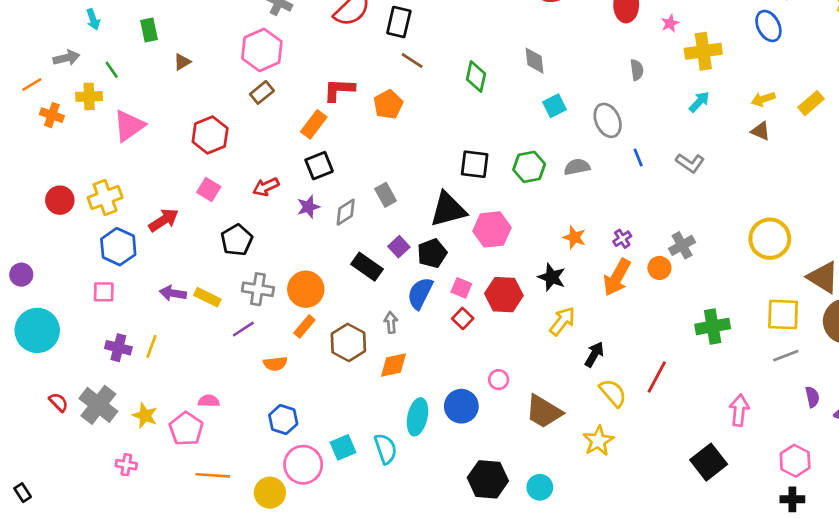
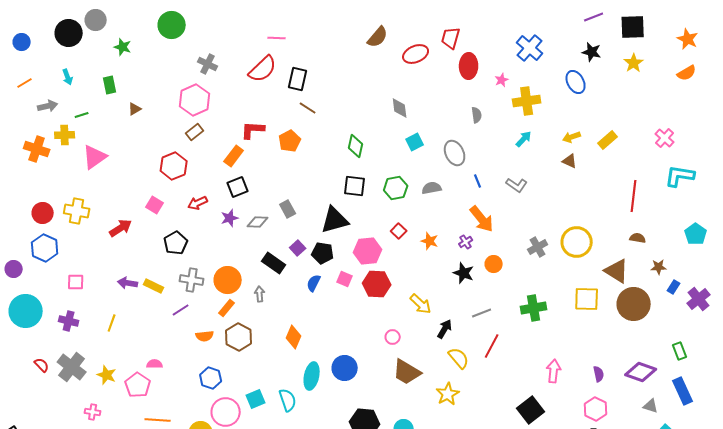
green line: (112, 70) -> (82, 115), turned -72
green diamond: (476, 76) -> (356, 146), moved
orange line: (32, 84) -> (25, 83), moved
orange cross: (52, 115) -> (37, 149), size x1.4
red hexagon: (210, 135) -> (174, 166), moved
yellow cross: (105, 197) -> (77, 211), turned 30
gray diamond: (346, 212) -> (258, 222), turned 35
pink hexagon: (492, 229) -> (368, 251), moved
gray cross: (682, 245) -> (538, 247), moved
blue hexagon: (118, 247) -> (45, 248), moved
black pentagon: (432, 253) -> (323, 253), turned 30
black star: (552, 277) -> (464, 273), moved
orange arrow: (617, 277) -> (482, 219), moved, turned -68
blue semicircle: (420, 293) -> (314, 283), size x0.7
red square: (463, 318) -> (399, 231), moved
yellow arrow: (562, 321) -> (421, 304), turned 95
gray arrow: (391, 322) -> (260, 294), moved
brown hexagon: (348, 342) -> (239, 337), moved
purple cross: (118, 348) -> (69, 321), moved
gray line: (786, 356) -> (482, 313), moved
orange diamond: (394, 365) -> (294, 337), turned -55
pink circle: (499, 380) -> (393, 337), moved
purple semicircle: (812, 397) -> (599, 374), moved

